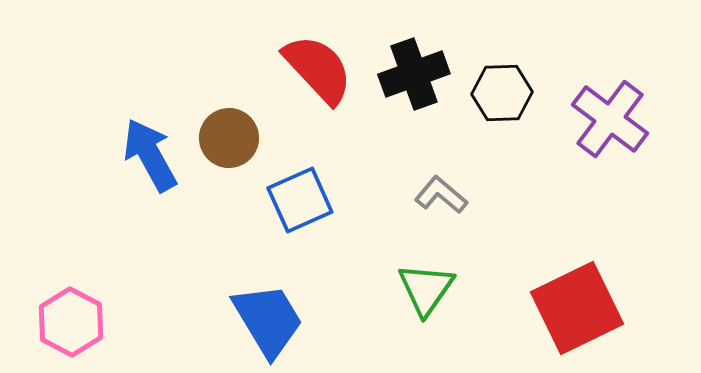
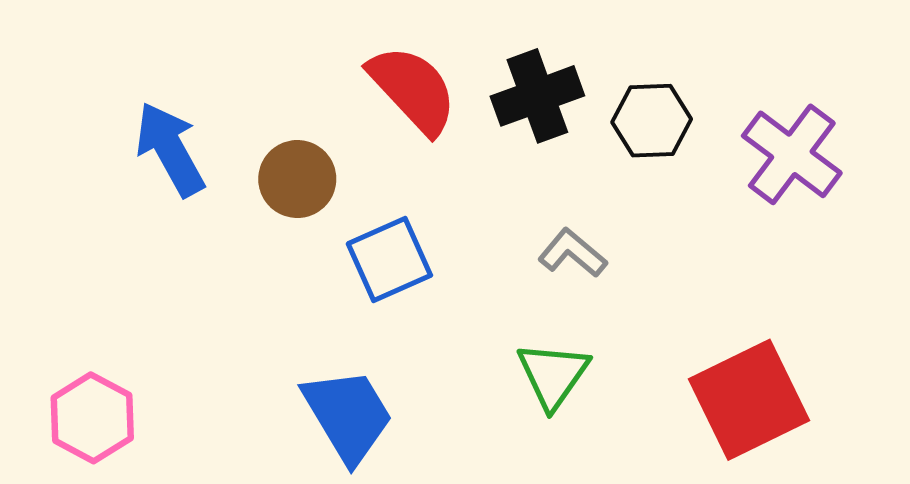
blue arrow: (150, 155) -> (170, 149), moved

